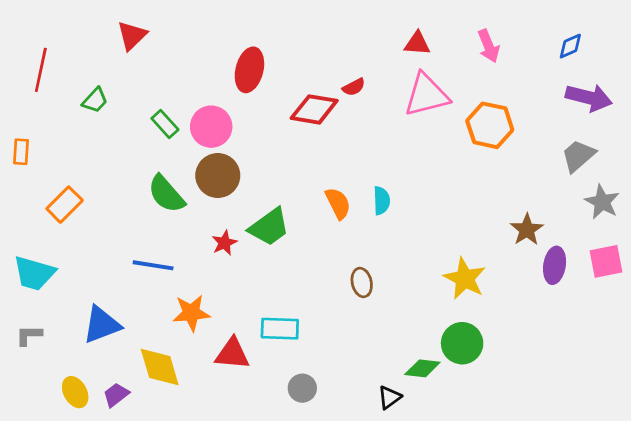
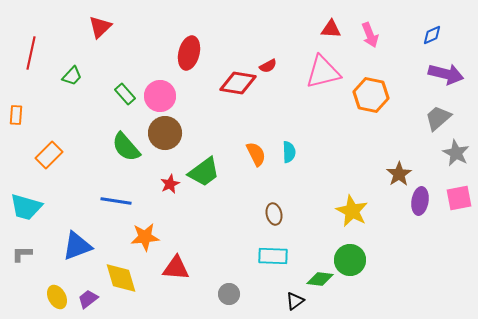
red triangle: (417, 43) -> (331, 29), moved
cyan rectangle: (280, 329) -> (273, 256), moved

